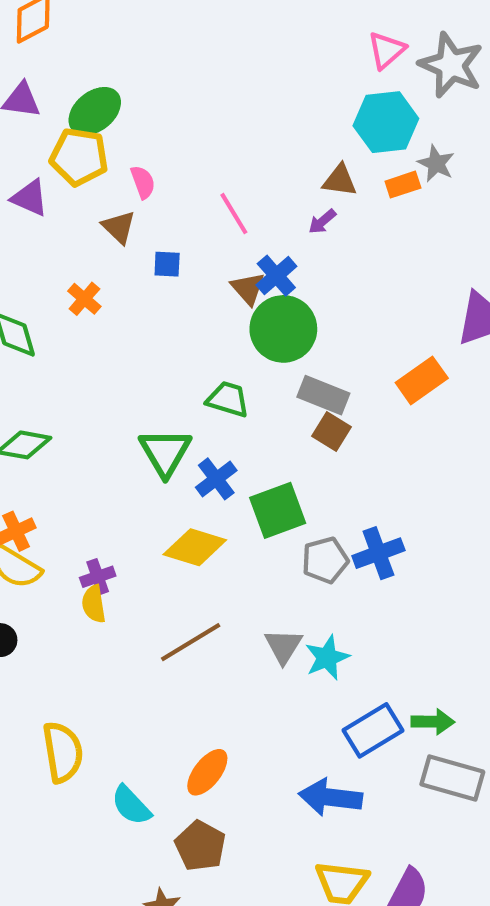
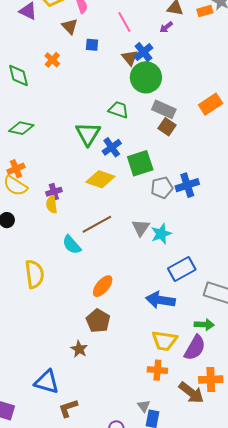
green arrow: (433, 722) -> (204, 325), moved
cyan semicircle: (131, 805) -> (72, 245), moved

